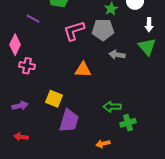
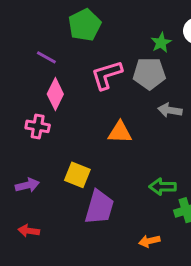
pink diamond: (15, 45) -> (55, 94), moved

